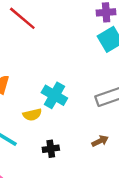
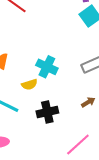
black cross: (51, 149) -> (47, 112), size x1.5

